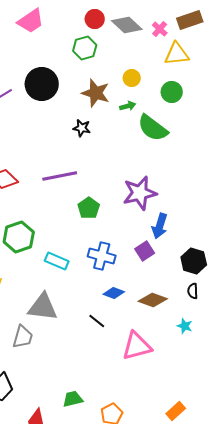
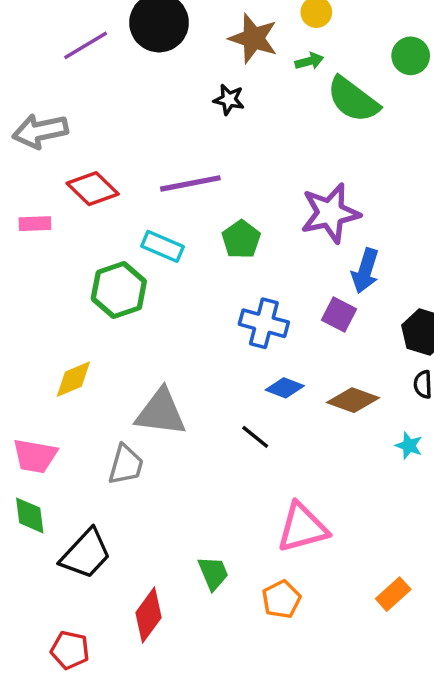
green circle: (172, 92) -> (411, 56), moved
purple square: (145, 251) -> (339, 314), turned -30
cyan rectangle: (57, 261) -> (163, 246), moved
pink triangle: (137, 346) -> (302, 528), moved
green trapezoid: (73, 399) -> (213, 573), turned 80

